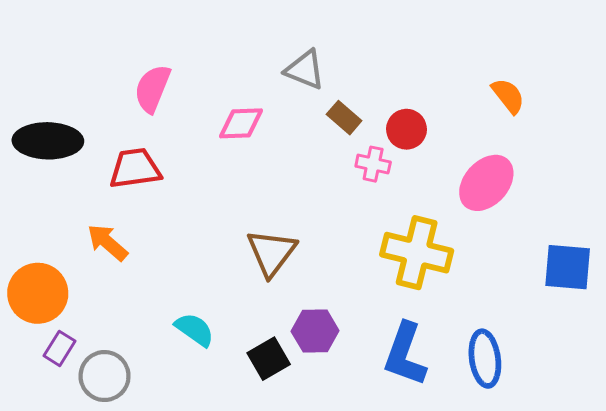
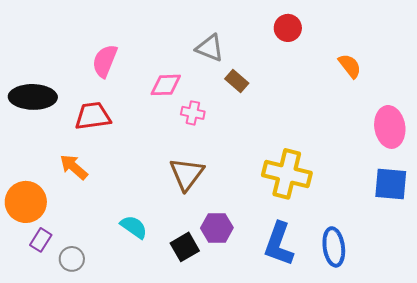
red circle: (406, 129) -> (288, 28), moved
pink cross: (373, 164) -> (193, 113), moved
pink ellipse: (486, 183) -> (390, 127), moved, turned -51
gray circle: (105, 376) -> (72, 259), size x0.7

